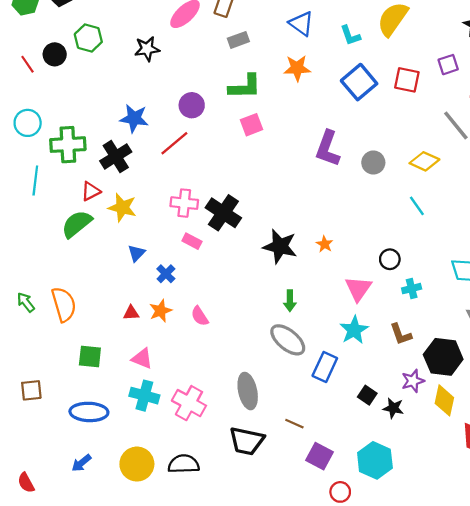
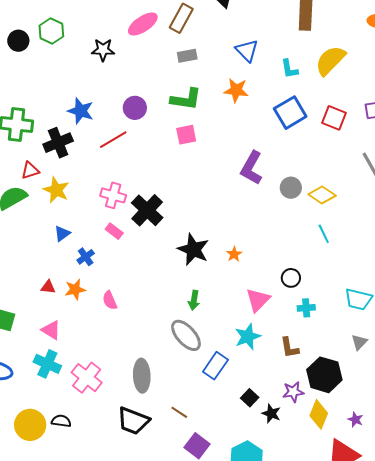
yellow diamond: (424, 161) -> (322, 195), moved
black semicircle: (184, 464) -> (61, 421), moved, size x0.7

